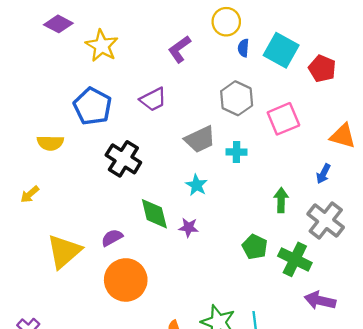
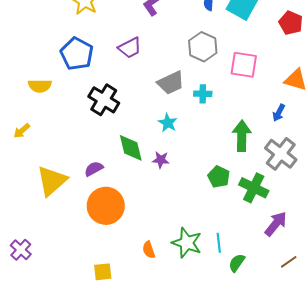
red pentagon: (322, 69) -> (291, 23), moved
pink square: (283, 119) -> (244, 65), turned 32
green arrow: (281, 200) -> (242, 136), size x1.4
purple arrow: (320, 301) -> (276, 224), turned 116

